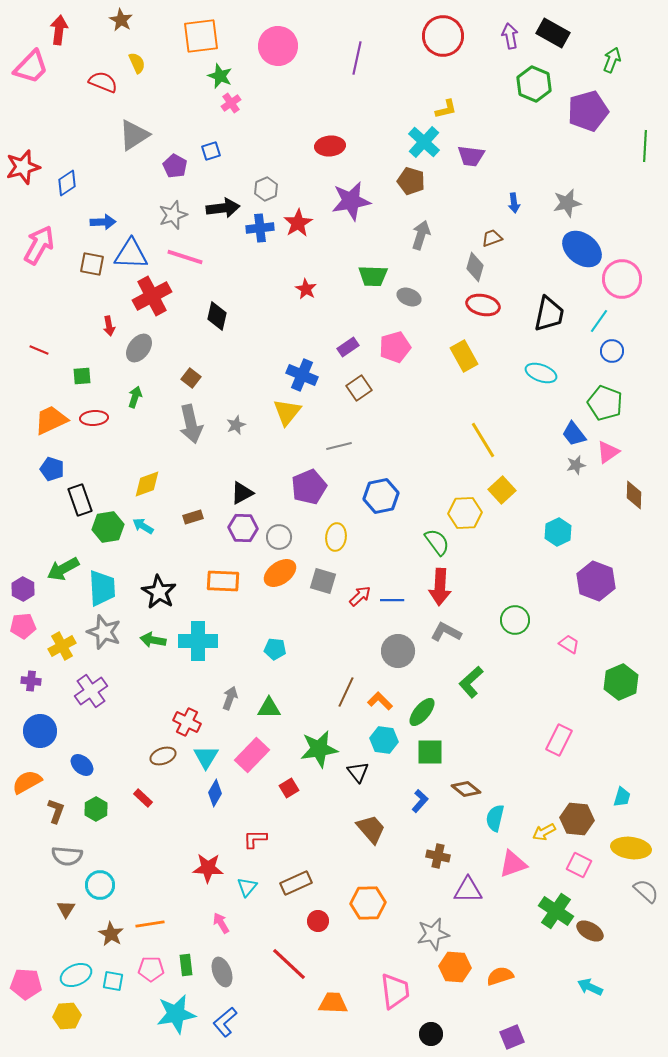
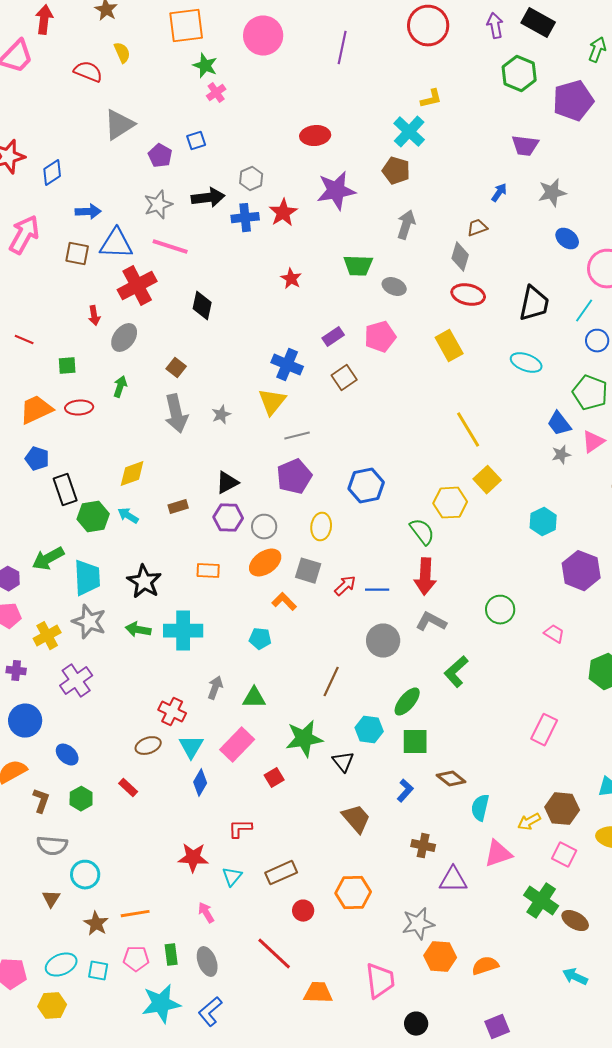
purple trapezoid: (471, 156) -> (525, 146), moved
blue arrow: (514, 203) -> (499, 193), turned -138
blue ellipse: (582, 249) -> (567, 239), size x0.6
gray line: (339, 446) -> (297, 436), moved
orange rectangle: (223, 581) -> (208, 571), size x0.7
orange L-shape: (380, 701) -> (284, 602), moved

